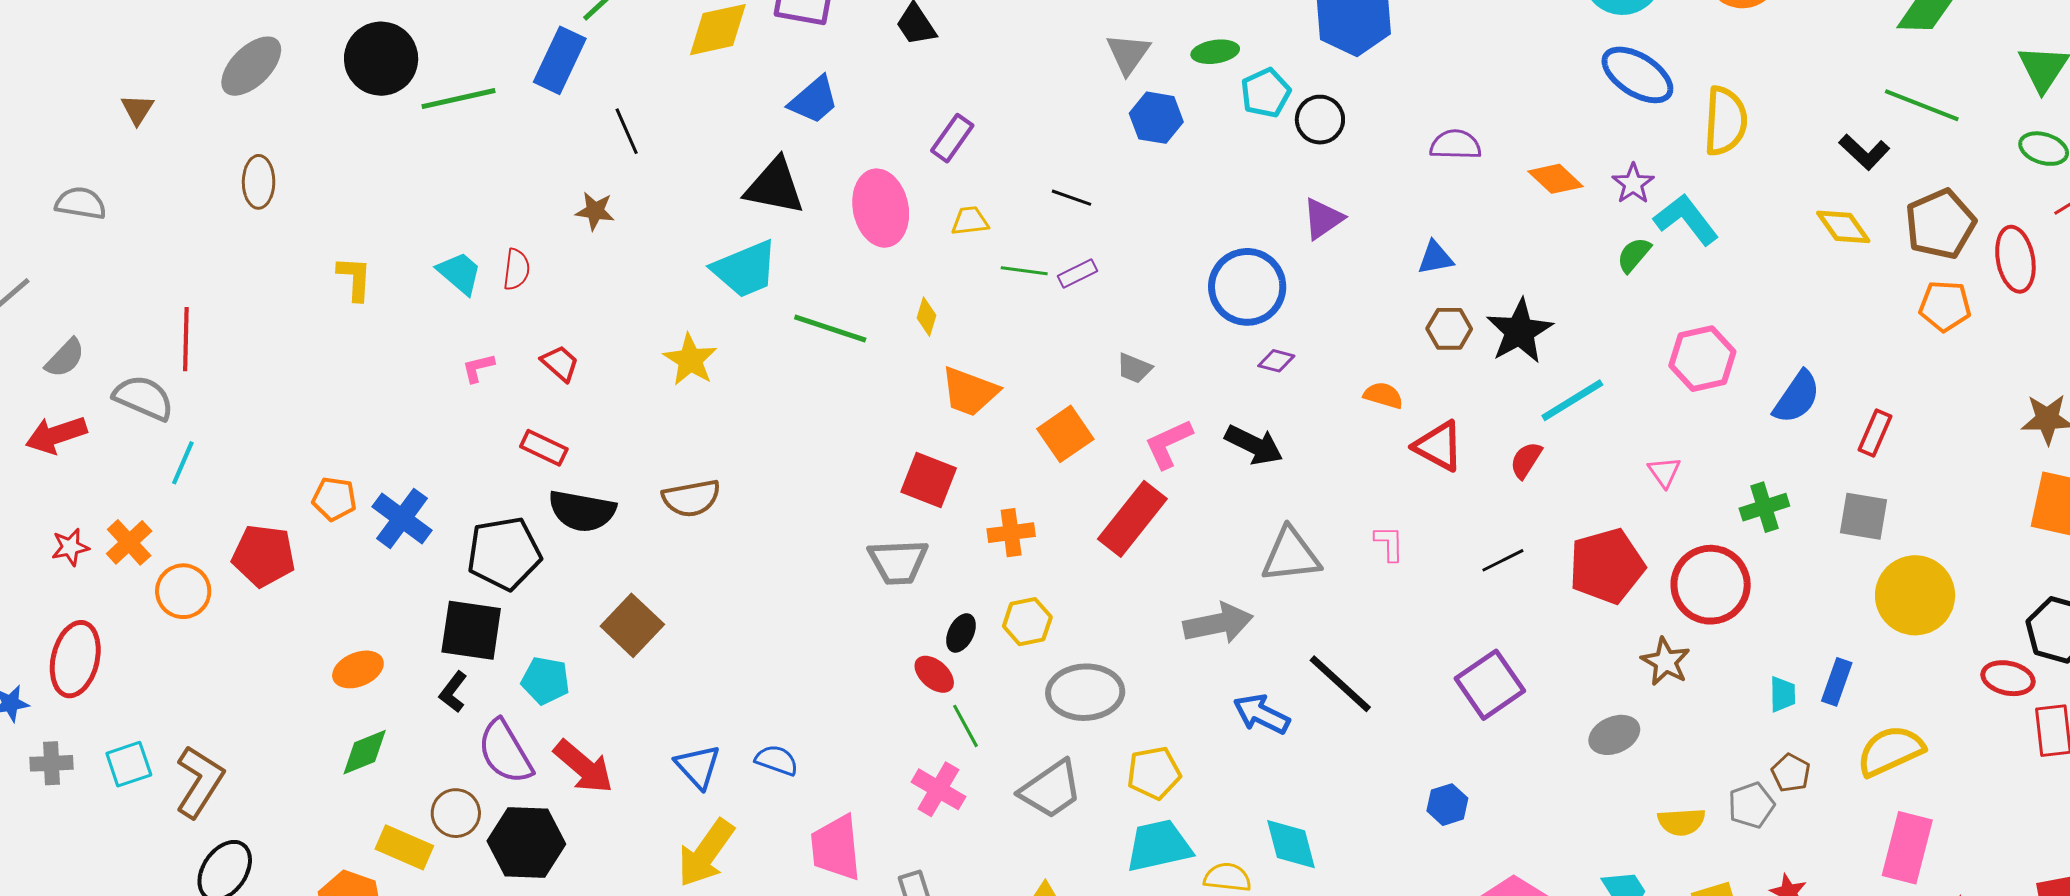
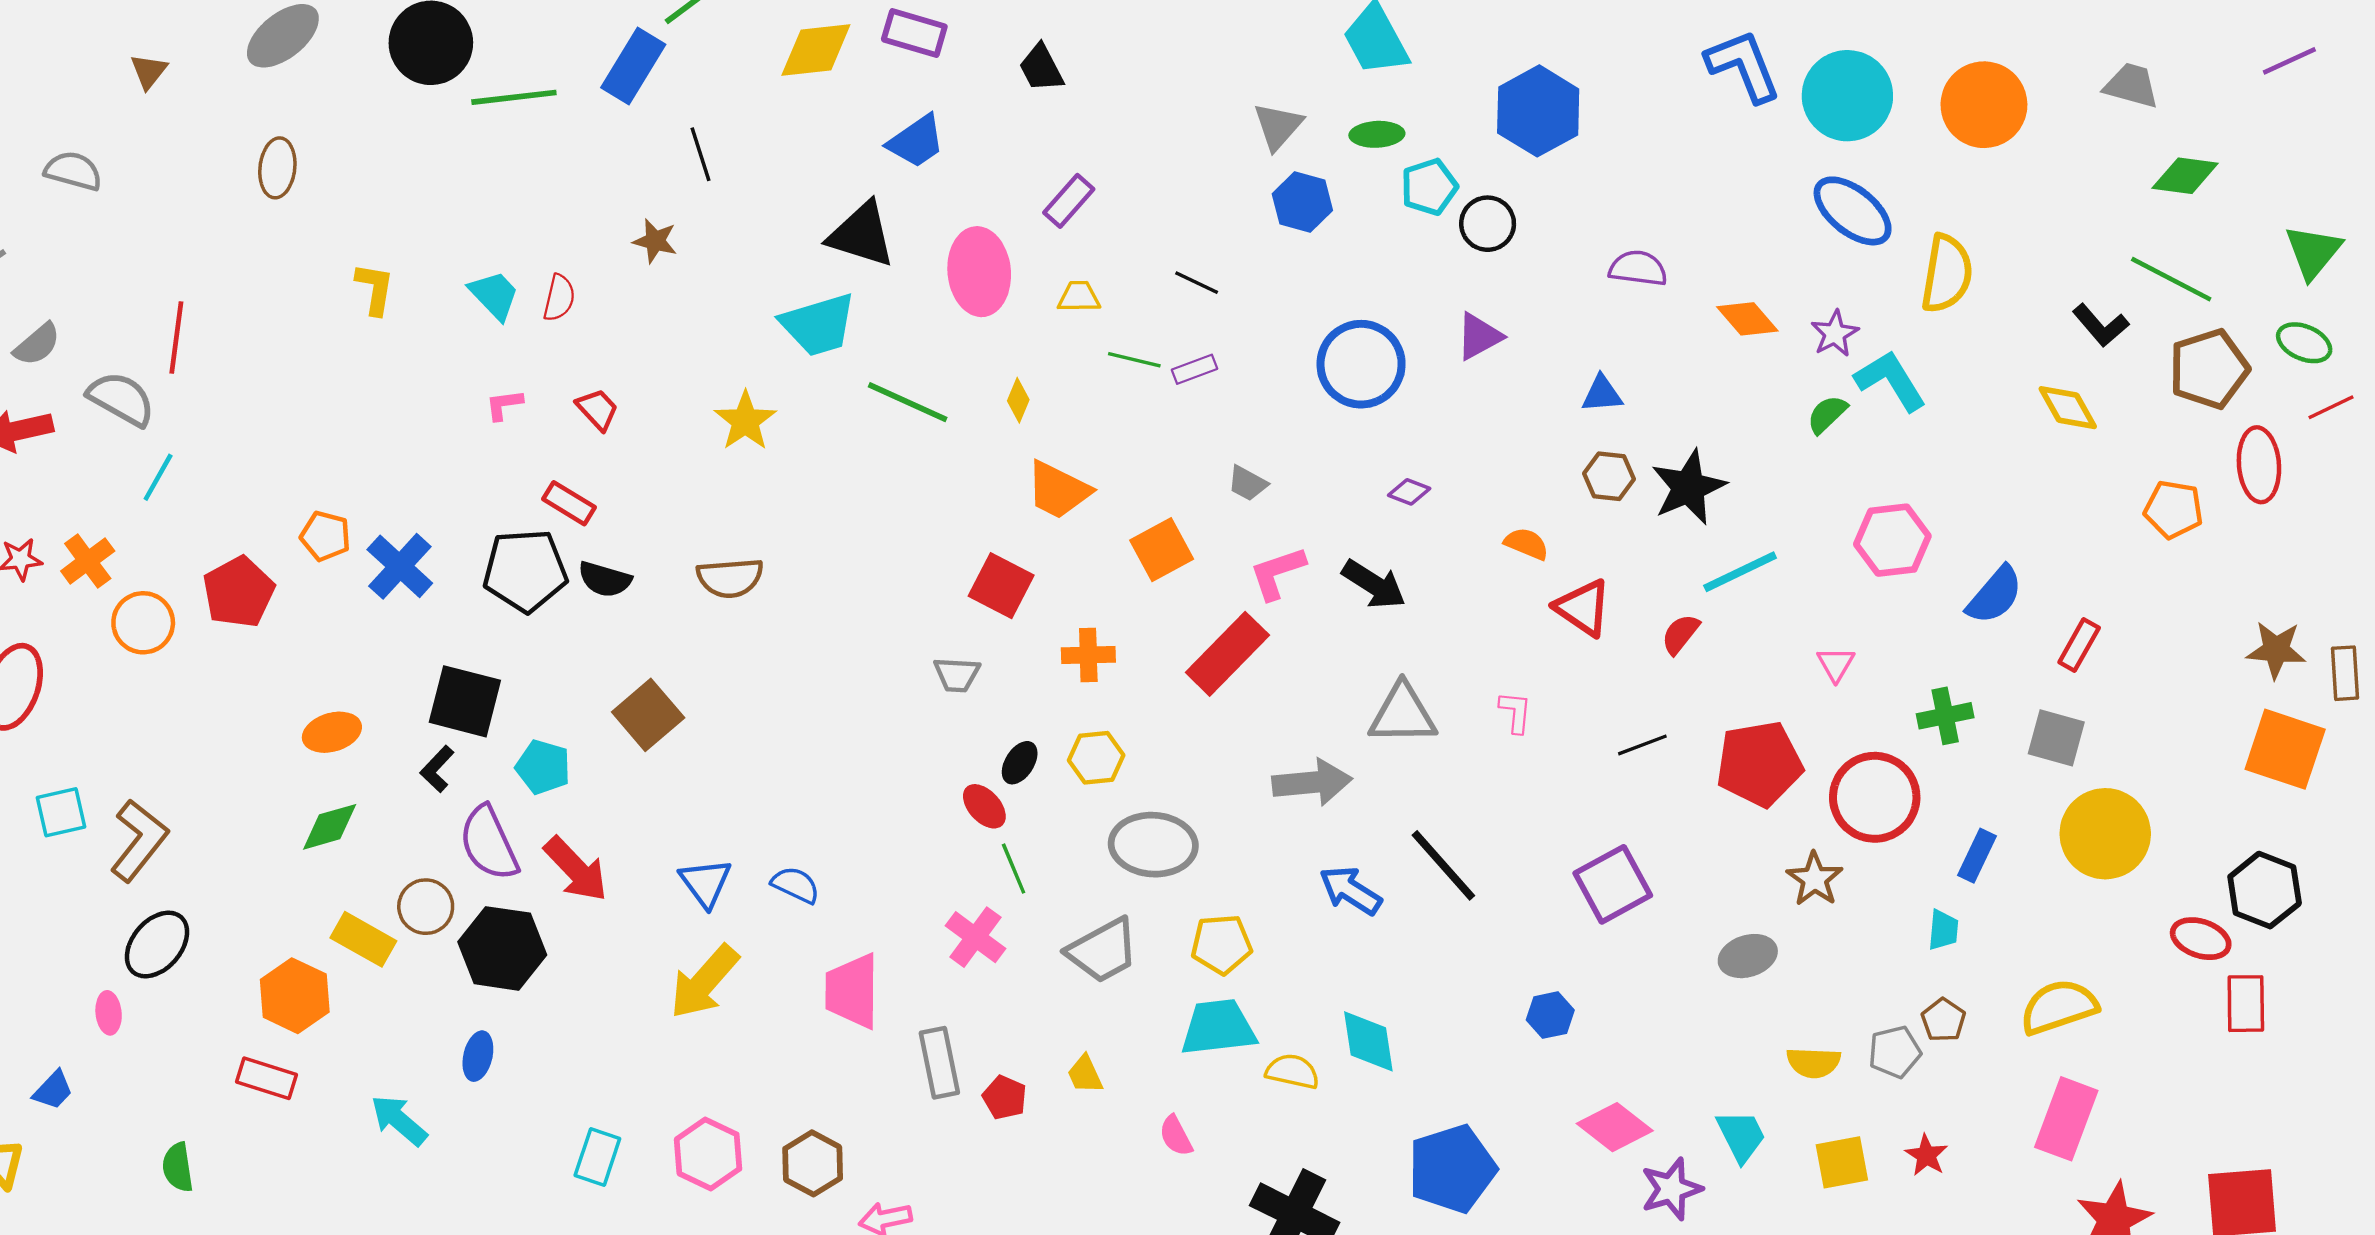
brown pentagon: (1940, 224) -> (2209, 369), moved
blue circle: (1247, 287) -> (1361, 364), moved
black semicircle: (582, 511) -> (605, 579), size x0.7
black pentagon: (504, 553) -> (525, 571), moved
red pentagon: (264, 556) -> (239, 592), turned 30
gray trapezoid: (898, 562) -> (957, 675), size x0.7
blue rectangle: (1837, 682) -> (1977, 856), moved

